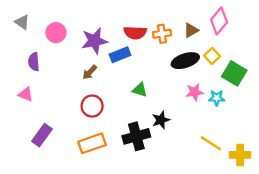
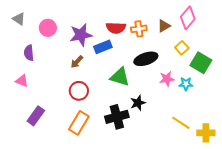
black ellipse: (185, 61) -> (146, 59), moved
green triangle: (140, 90) -> (120, 77), size x1.5
orange rectangle: (92, 143) -> (79, 123), turned -40

